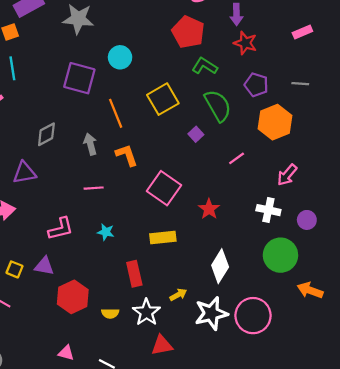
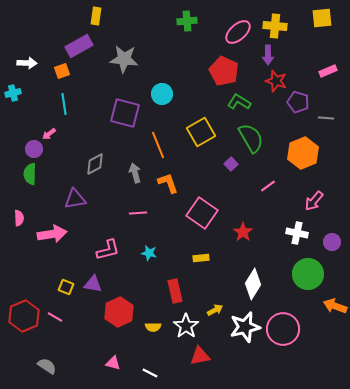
purple pentagon: (256, 85) -> (298, 102), moved
yellow rectangle: (163, 238) -> (201, 258), size x0.7

